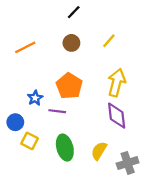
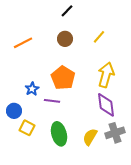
gray cross: (128, 163) -> (115, 133), moved

